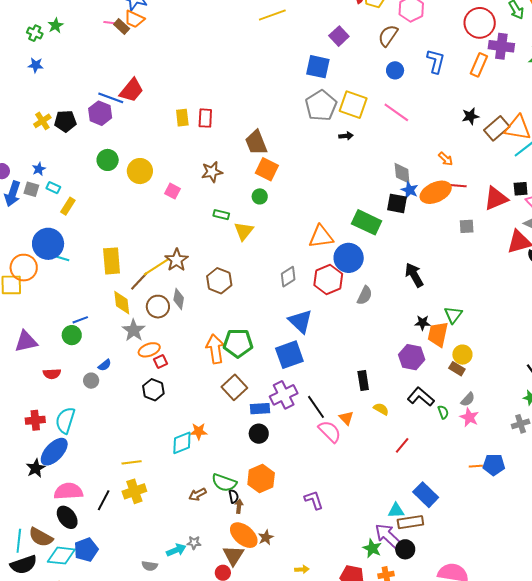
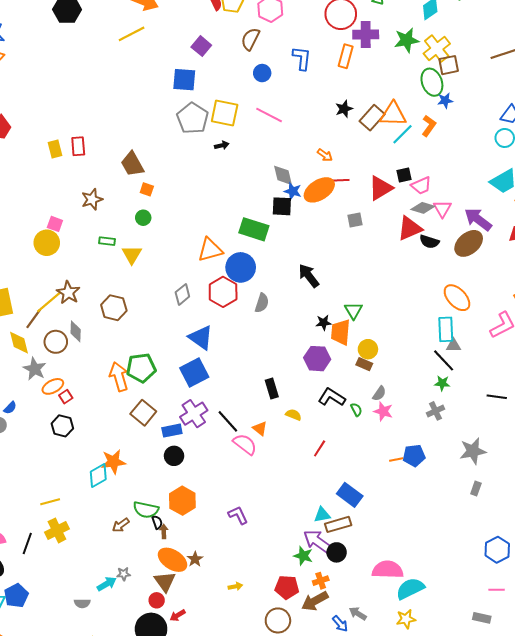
orange square: (267, 169) -> (147, 189), size x0.6
yellow circle: (140, 171) -> (47, 243), moved
orange star: (199, 431) -> (113, 462), size x1.4

